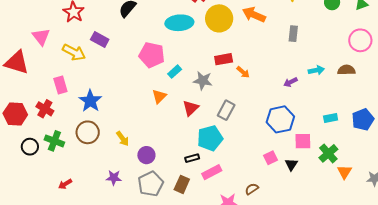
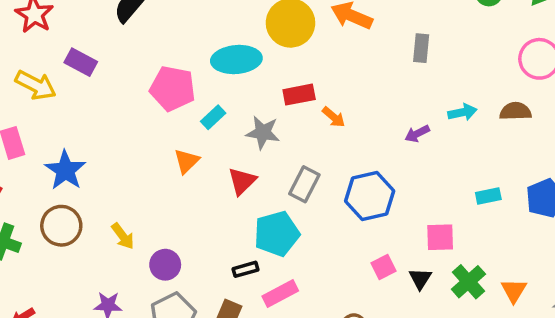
cyan ellipse: (179, 23) -> (236, 60), moved
blue hexagon: (280, 119) -> (370, 196), moved
green cross: (328, 153) -> (468, 282), moved

